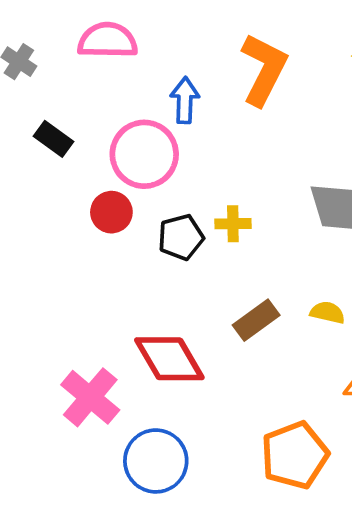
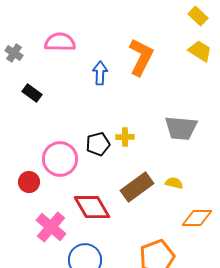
pink circle: (144, 154) -> (60, 159), moved
red circle: (111, 212) -> (29, 182), moved
brown rectangle: (256, 320) -> (137, 187), size x1.4

